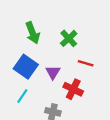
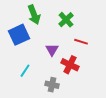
blue square: (26, 67) -> (19, 35), moved, turned 30

